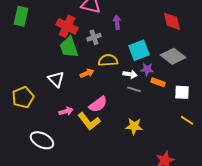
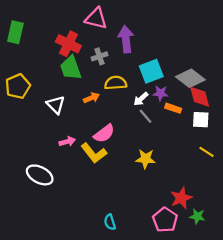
red diamond: (172, 21) -> (200, 97), moved
purple arrow: (117, 22) -> (126, 39), size x1.6
white arrow: (130, 74) -> (141, 99), turned 128
gray line: (134, 89) -> (146, 116), turned 32
yellow pentagon: (23, 97) -> (18, 86), moved

